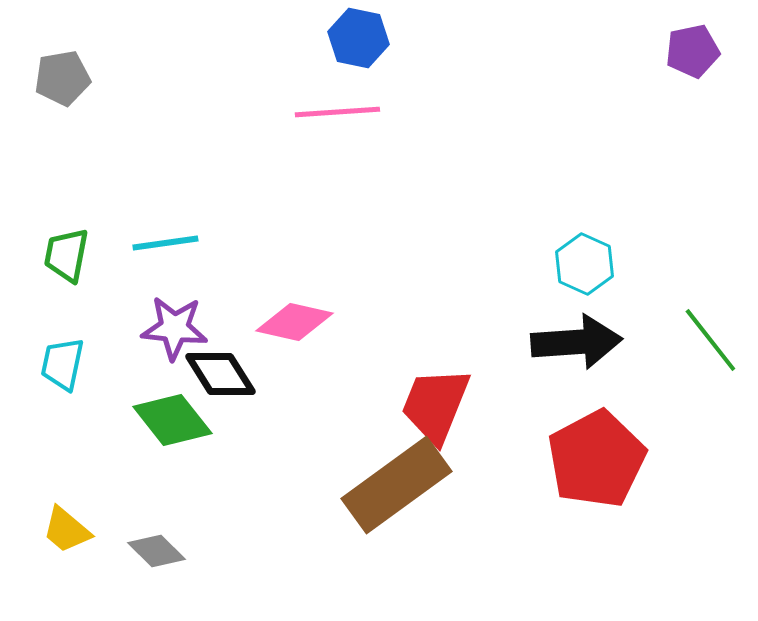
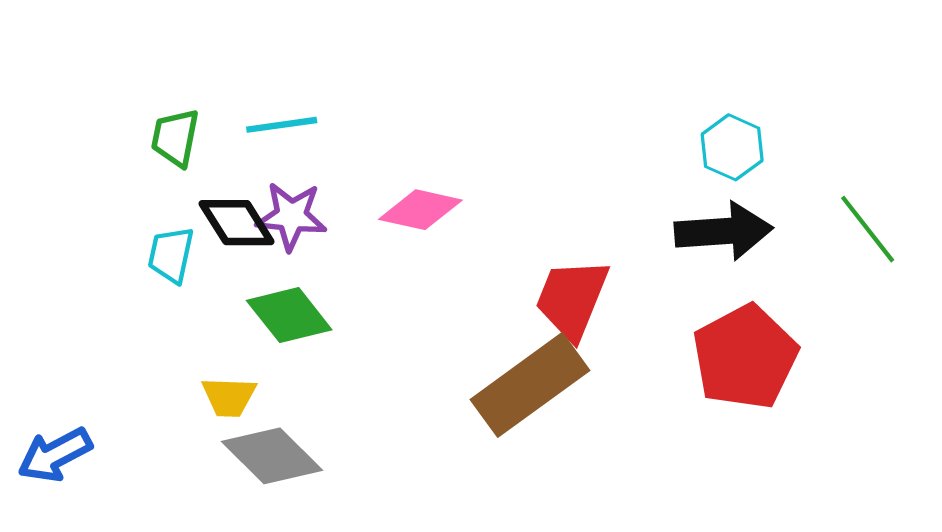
black diamond: (220, 374) -> (237, 223), moved
yellow trapezoid: (66, 530) -> (229, 397), moved, turned -38
gray diamond: (156, 551) -> (272, 456), size x1.6

